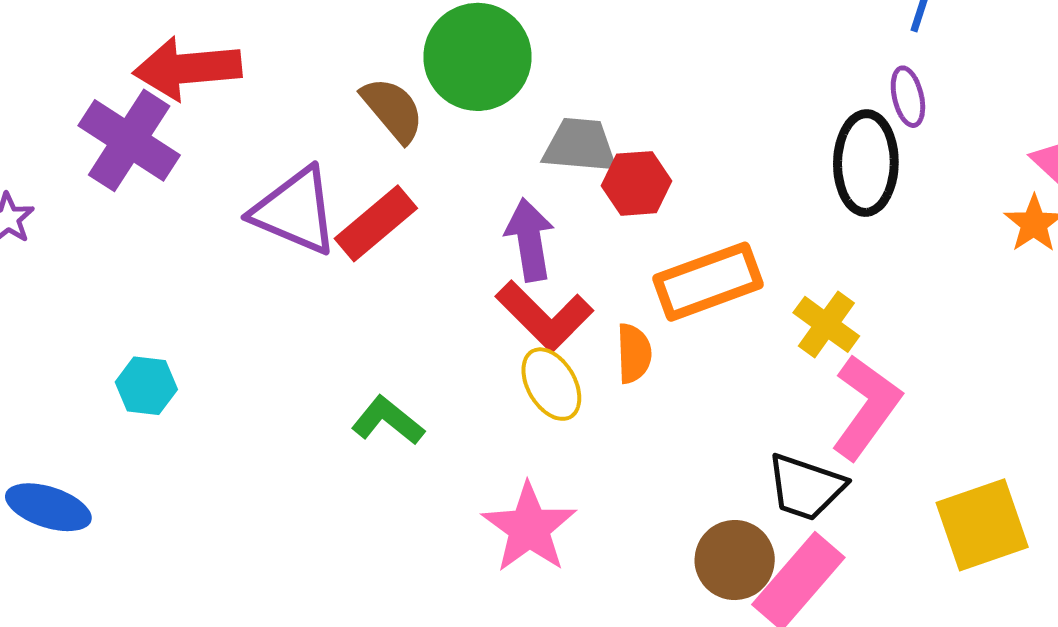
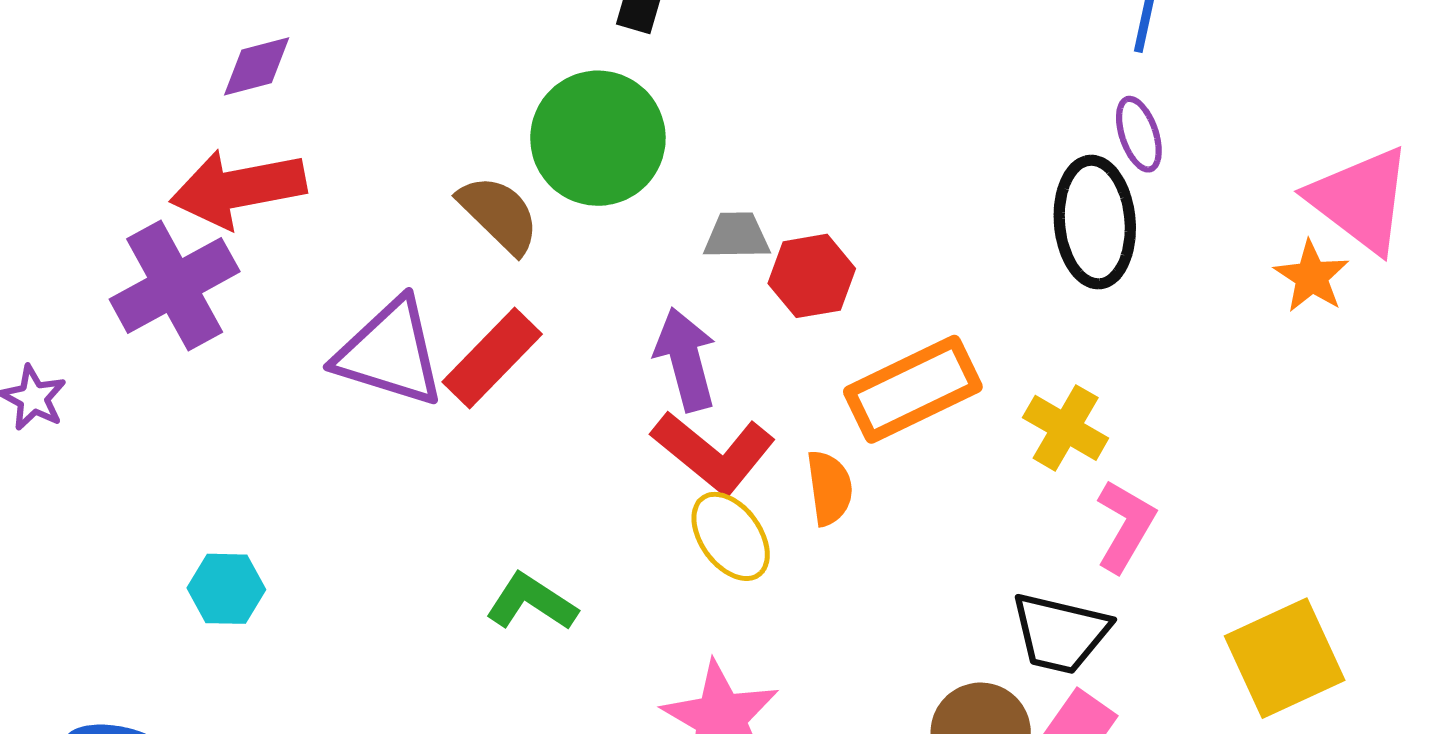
purple cross: (129, 140) -> (175, 285), turned 34
gray trapezoid: (580, 146) -> (737, 236), size x0.7
pink L-shape: (866, 407) -> (1125, 526), size x0.7

